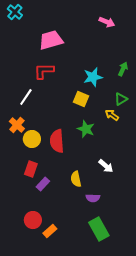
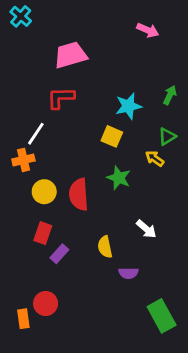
orange cross: (17, 125) -> (23, 160), moved, turned 35
green rectangle: (99, 229) -> (162, 316), moved
orange rectangle: (50, 231) -> (23, 319), moved, turned -56

